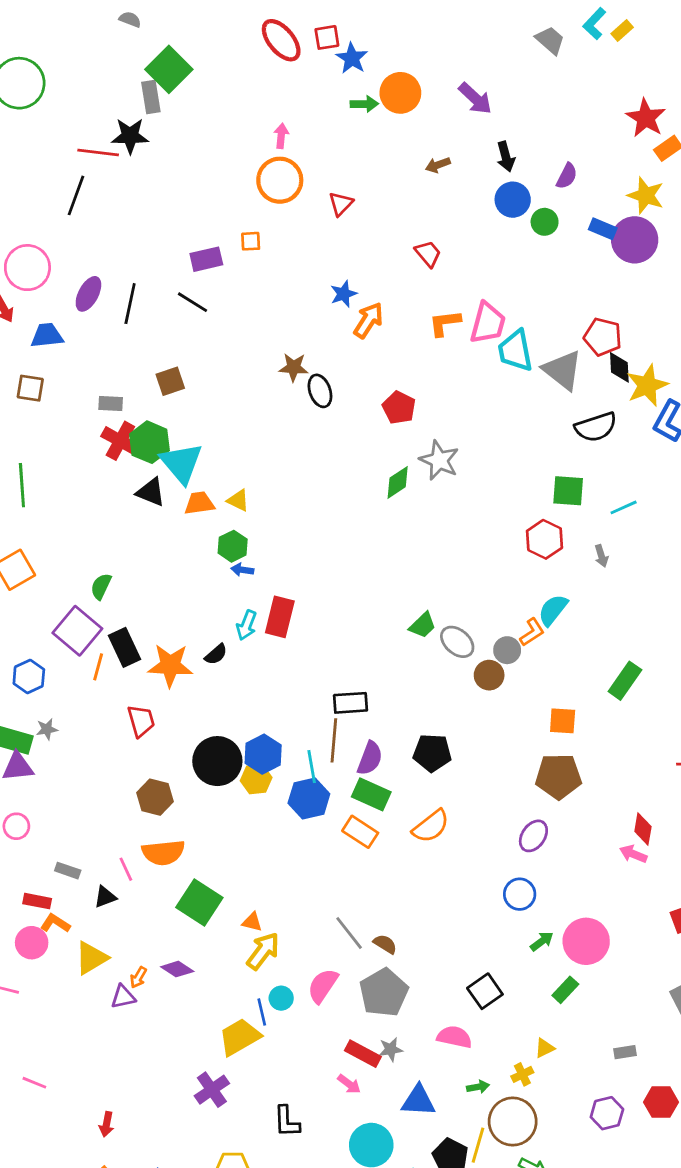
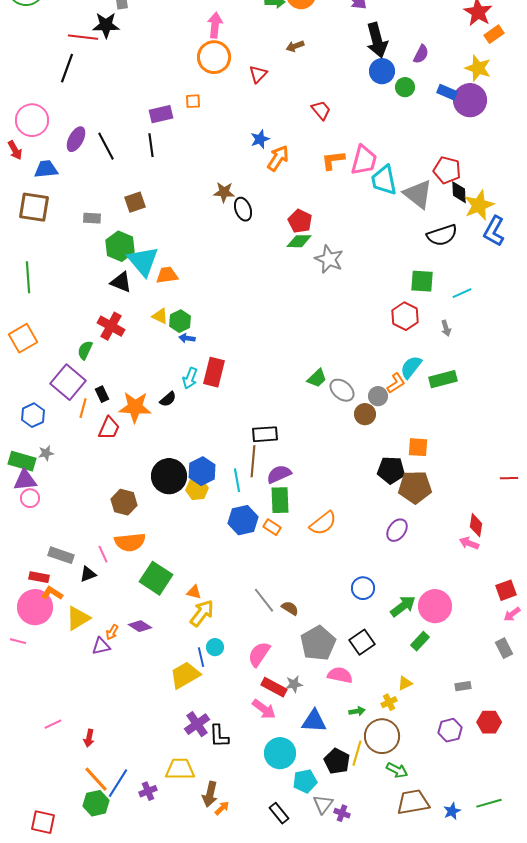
pink arrow: (281, 136) -> (215, 25), size x1.4
black arrow: (506, 157) -> (377, 40), size x1.6
brown arrow: (438, 165) -> (295, 46), moved
black line: (192, 302) -> (151, 145), turned 50
black line: (130, 304) -> (106, 146), turned -40
brown square: (30, 388) -> (34, 207), size x1.5
red cross: (120, 441) -> (111, 326), moved
green diamond: (398, 482) -> (299, 241), moved, turned 35
yellow triangle: (238, 500) -> (160, 316), moved
orange trapezoid: (199, 503) -> (167, 275), moved
black rectangle: (125, 647) -> (102, 394), size x0.6
green rectangle: (625, 681) -> (443, 379), moved, turned 40
red trapezoid: (141, 721) -> (109, 428), moved, turned 40
black pentagon: (432, 753) -> (391, 470), moved
purple semicircle: (370, 758) -> (279, 474), turned -135
green rectangle: (371, 794) -> (280, 500), turned 64
blue hexagon: (309, 799) -> (243, 520), moved
pink circle: (16, 826) -> (30, 498), moved
orange rectangle: (360, 832) -> (272, 527), size x0.7
gray rectangle: (68, 871) -> (61, 555), size x1.4
blue circle: (520, 894) -> (363, 588), moved
green arrow: (542, 941) -> (403, 606), size x1.5
pink circle: (32, 943) -> (35, 607), size x1.5
pink semicircle: (323, 986) -> (259, 654), moved
gray pentagon: (384, 993) -> (318, 643), moved
pink line: (34, 1083) -> (53, 724), moved, turned -48
pink arrow: (349, 1084) -> (264, 709), size x1.4
purple cross: (212, 1090) -> (197, 724), moved

